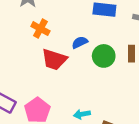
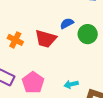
orange cross: (40, 29) -> (15, 40), moved

